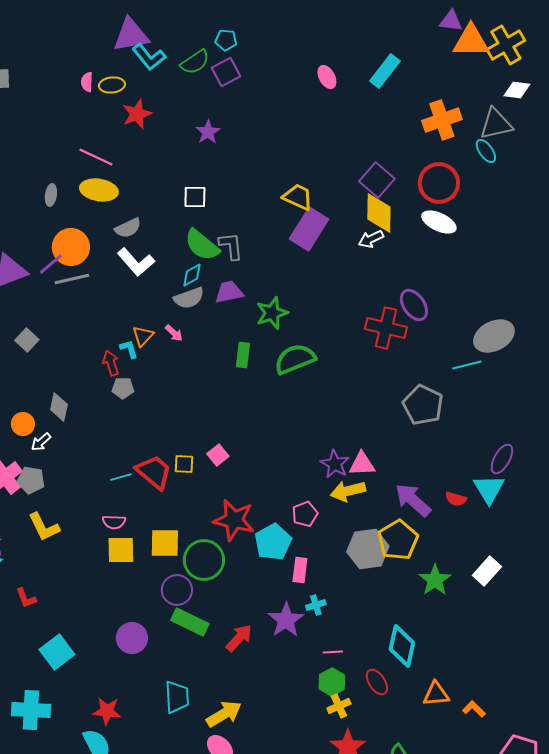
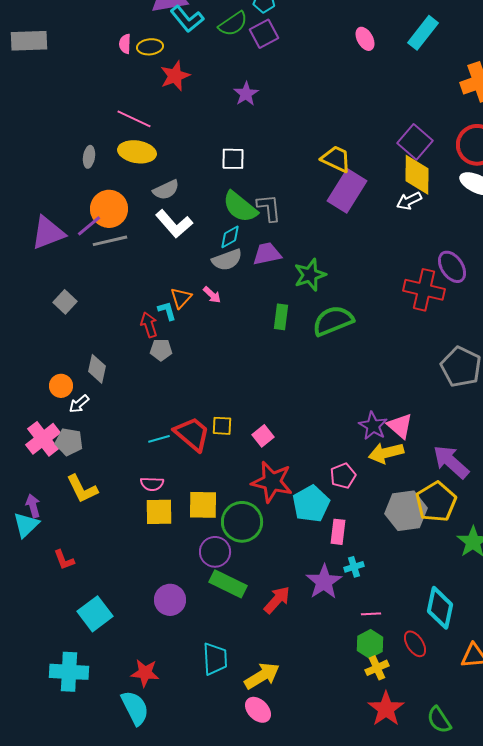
pink square: (218, 455) -> (263, 436), moved
pink triangle: (362, 464) -> (400, 426), turned 44

